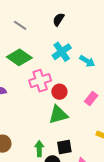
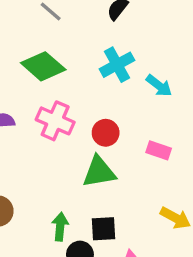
pink cross: (40, 81) -> (55, 121), moved, turned 35
pink rectangle: (91, 98) -> (159, 150), turned 64

